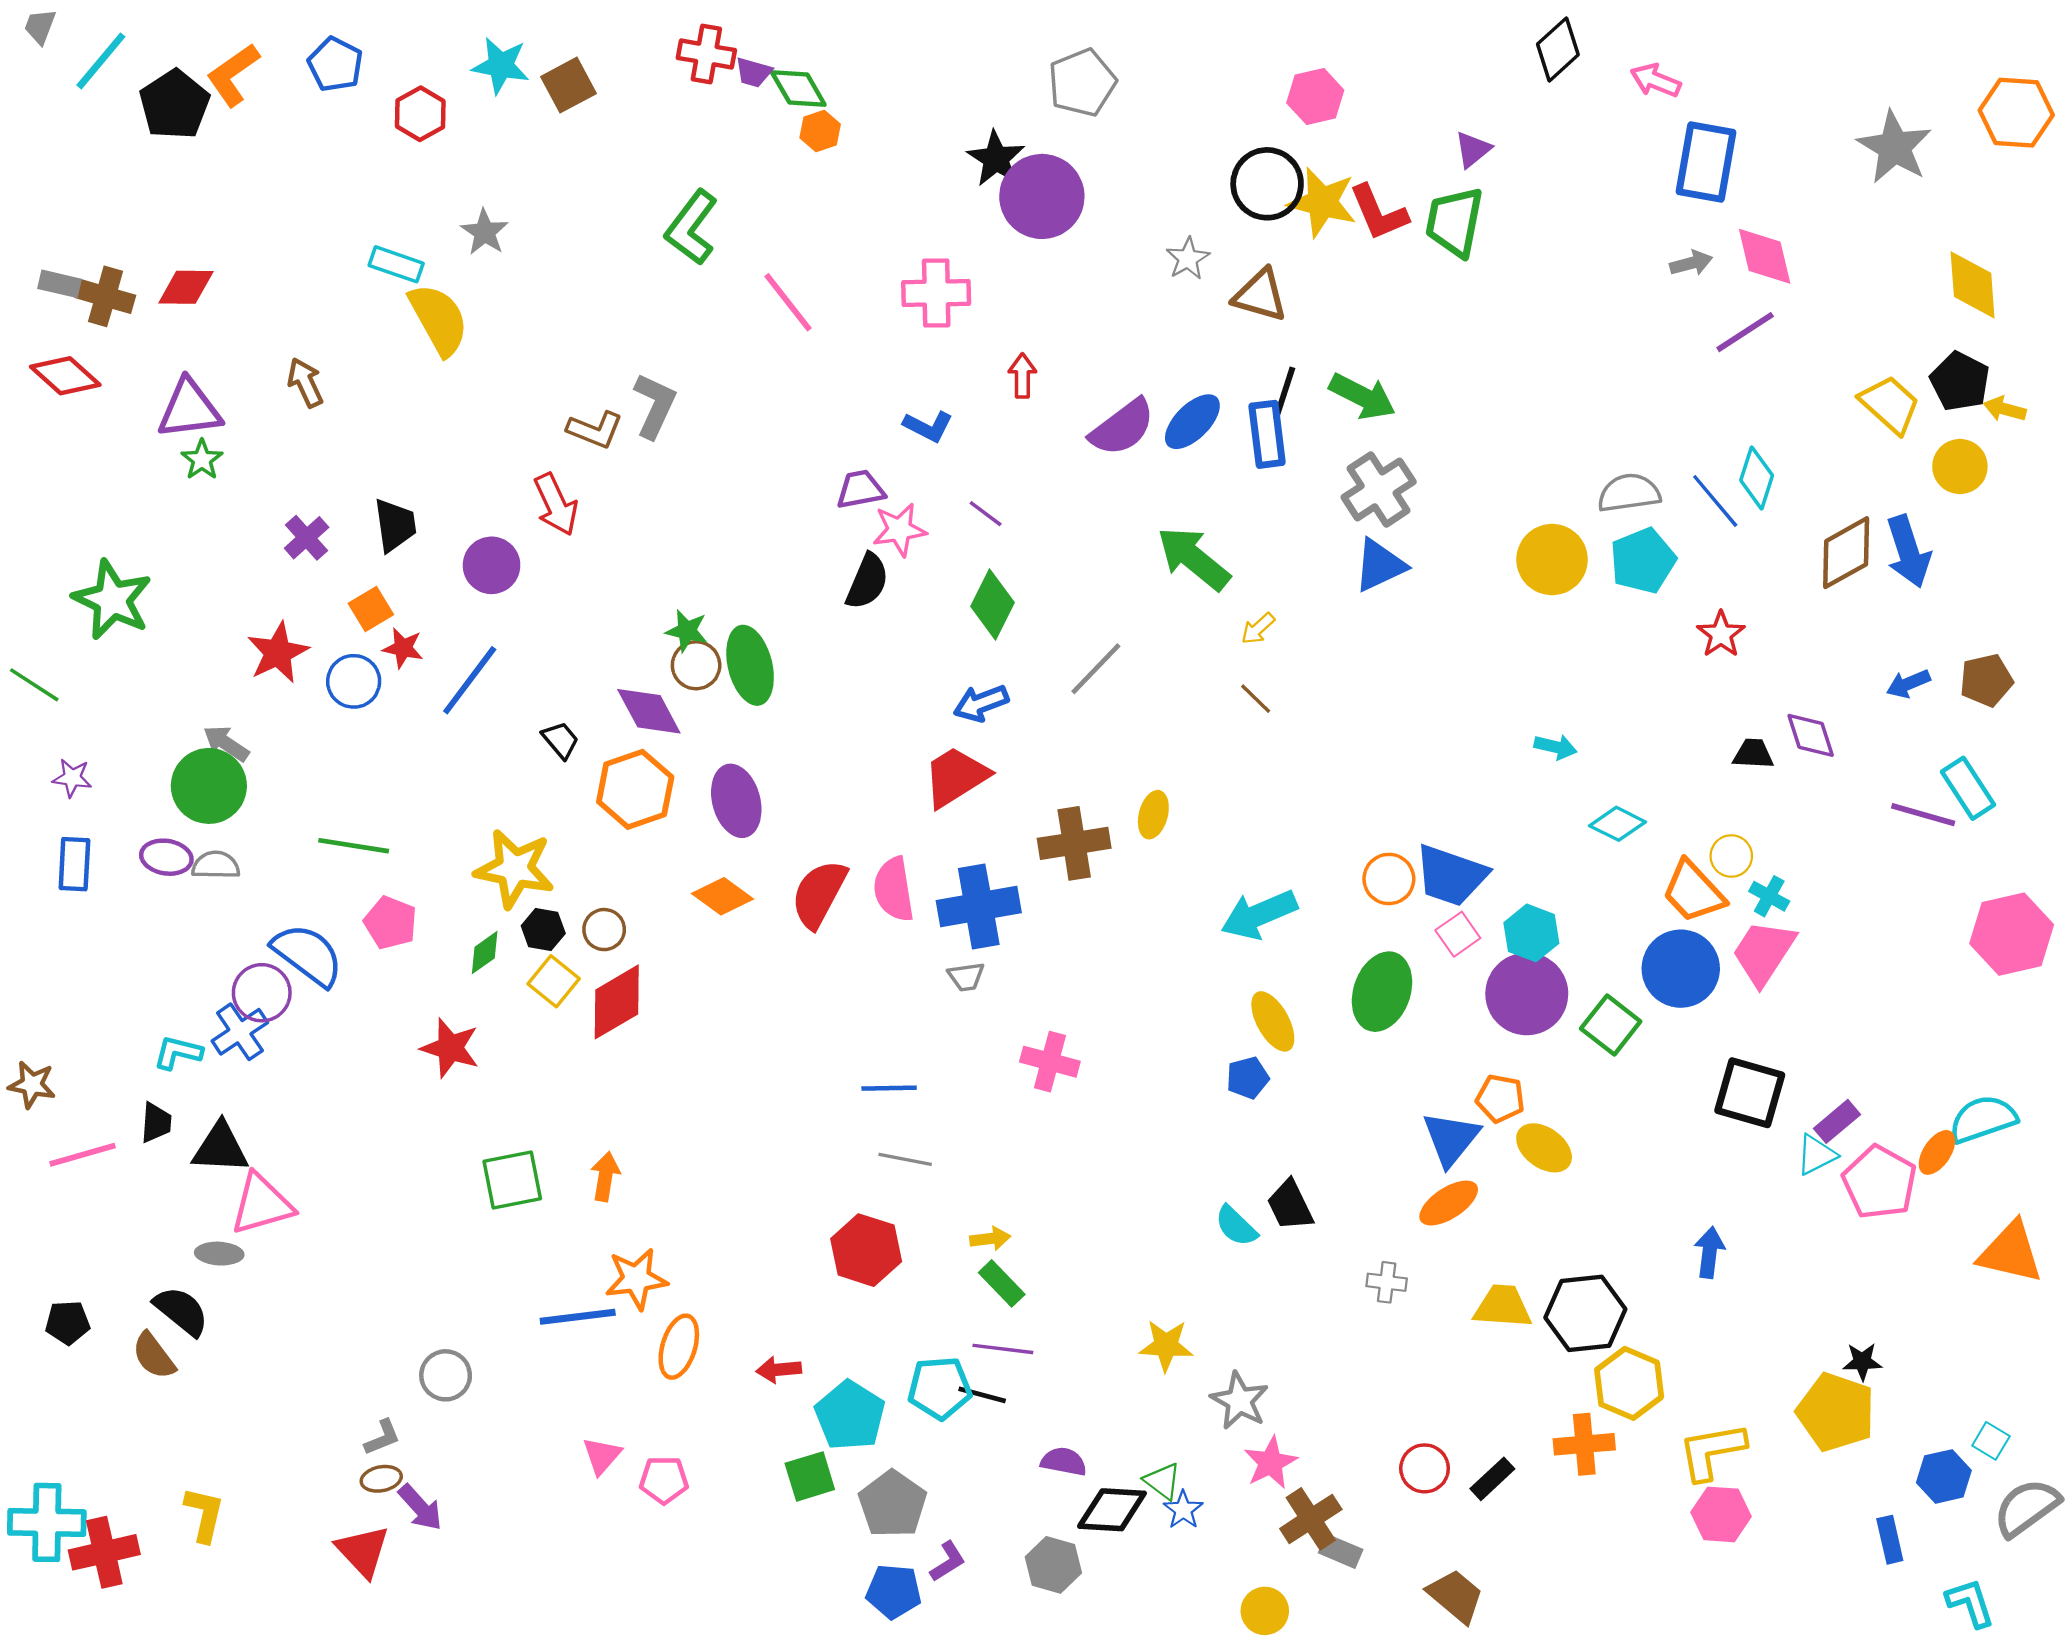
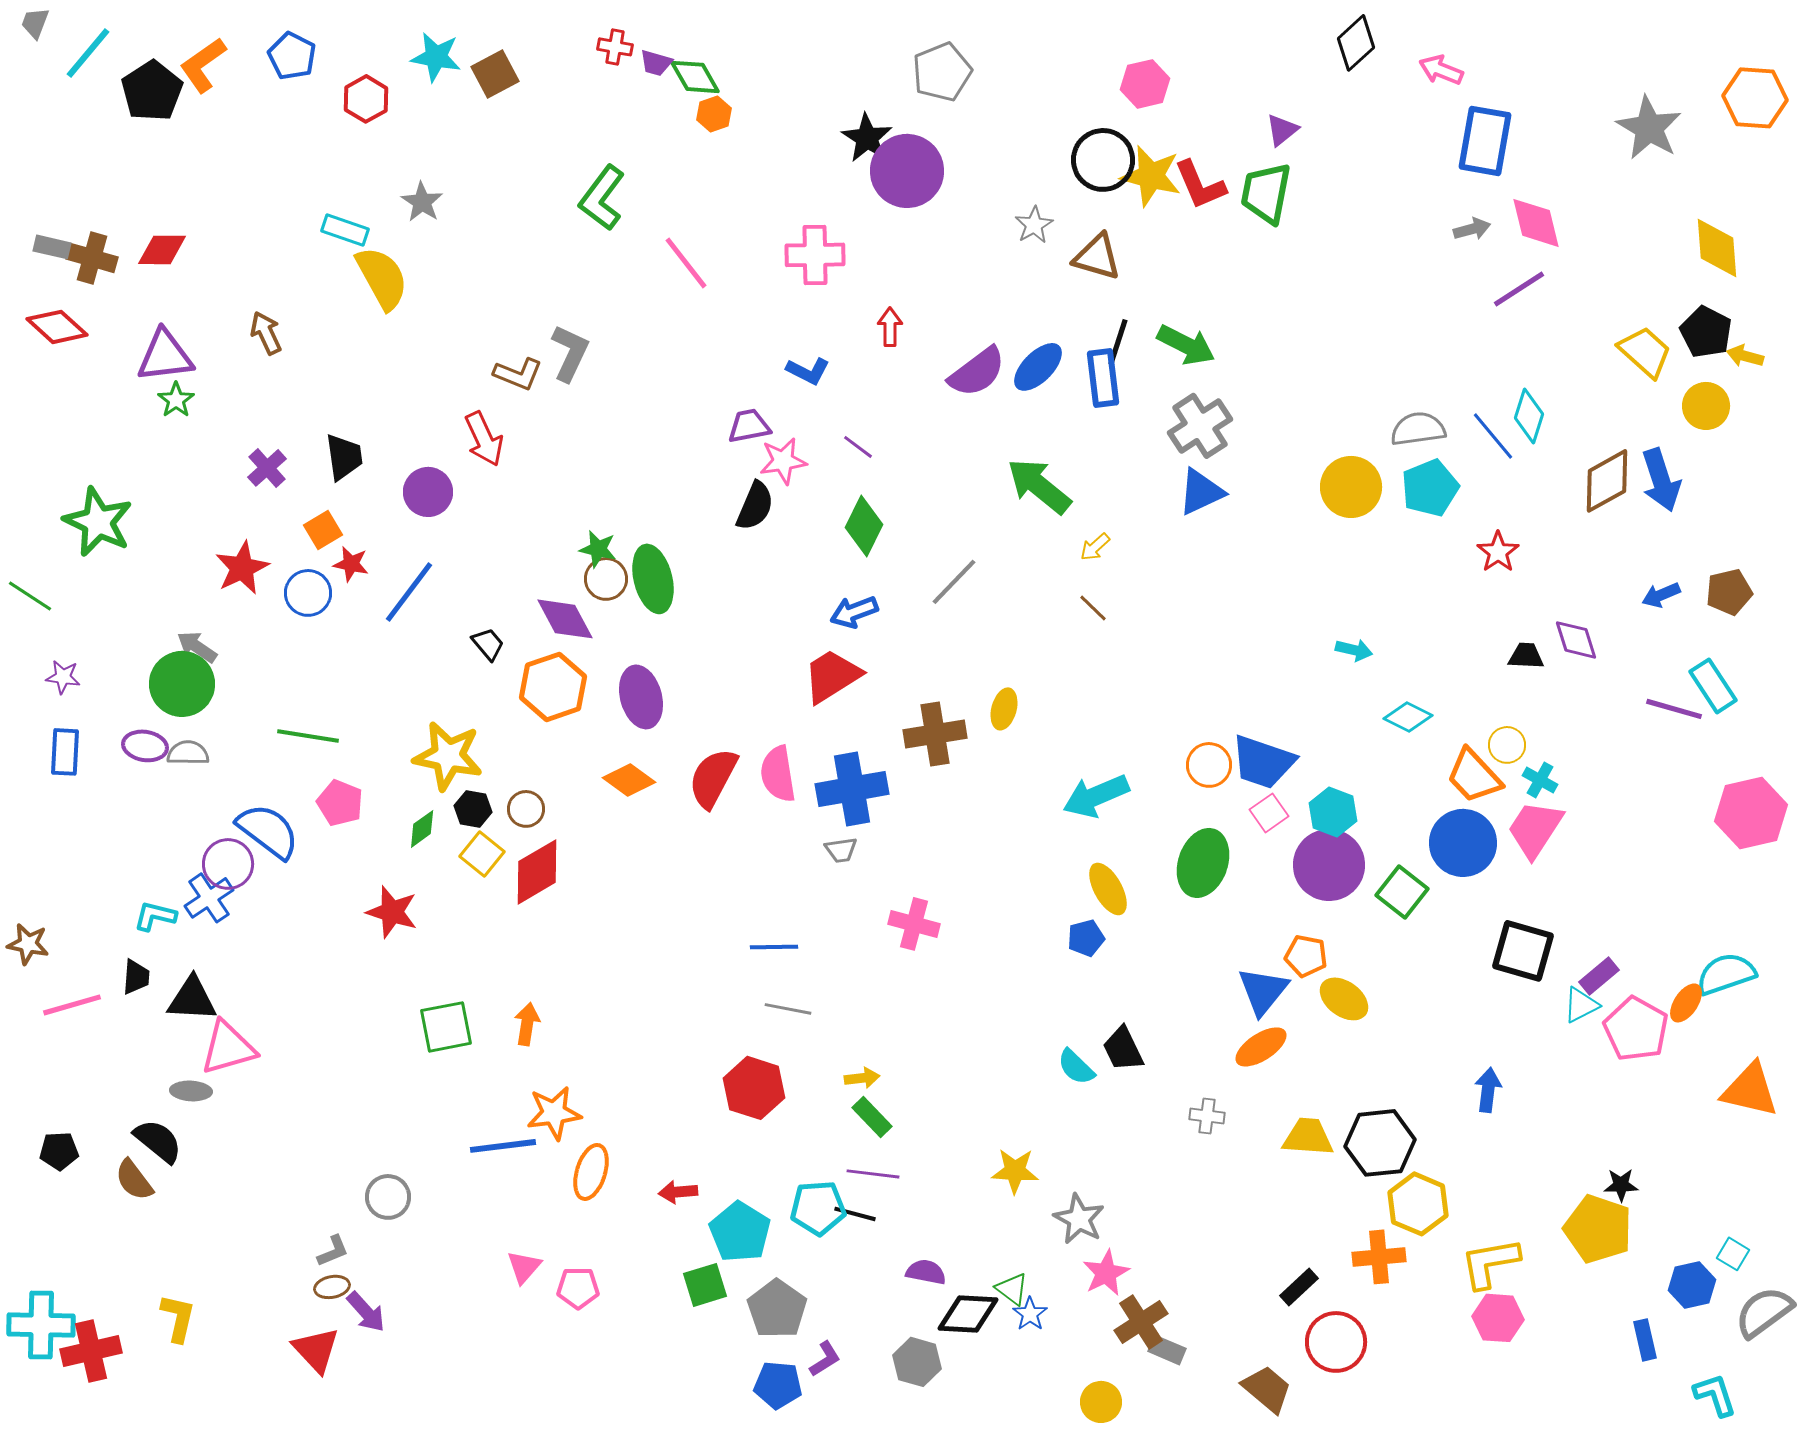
red cross: (706, 54) -> (615, 47), size x0.7
red circle: (1425, 1468) -> (1336, 1342), moved, size x1.4

